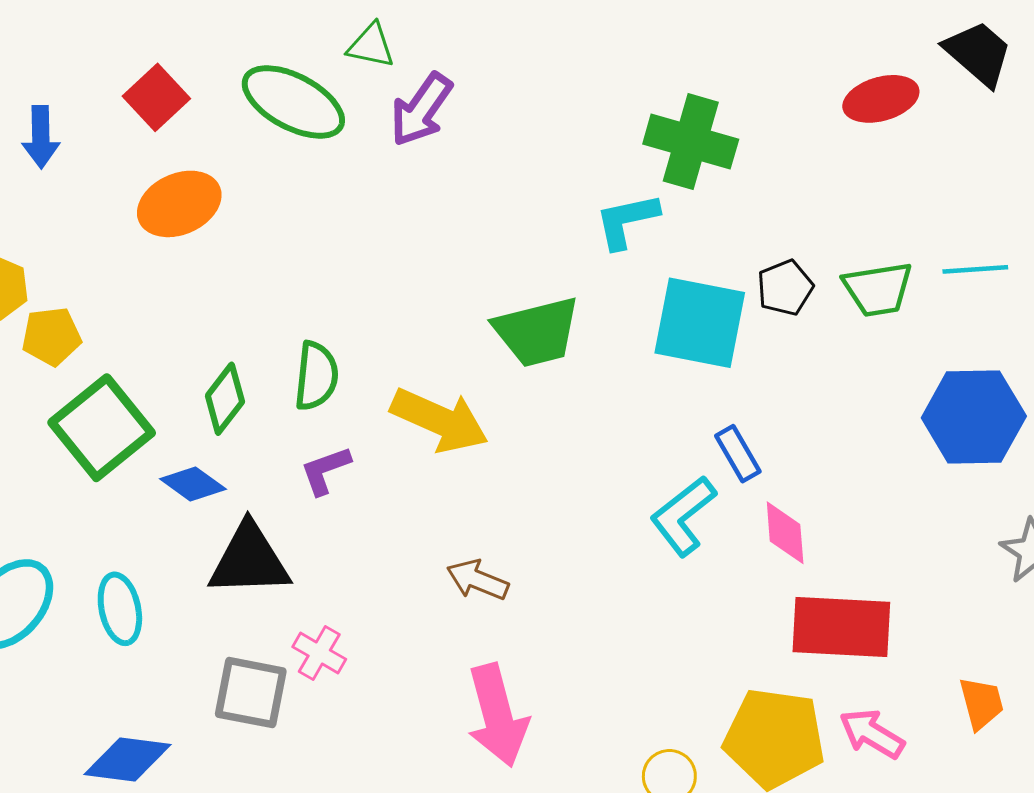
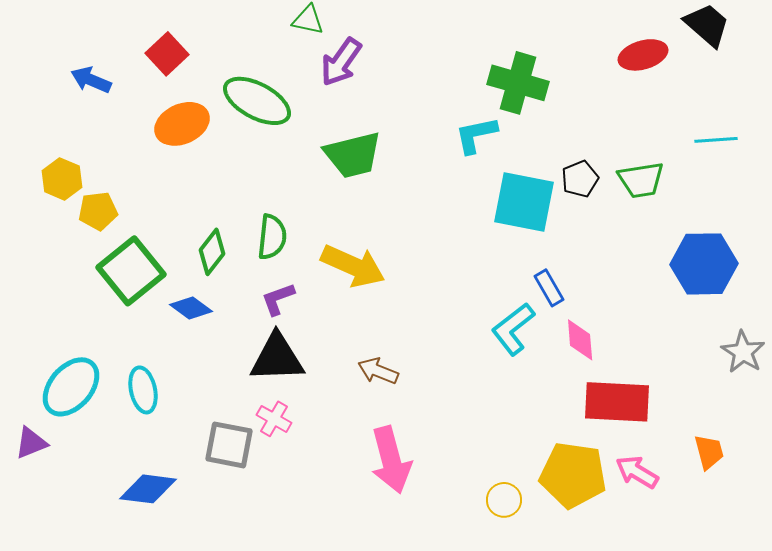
green ellipse: (293, 102) -> (257, 101), moved
blue arrow: (41, 137) -> (91, 80), turned 114
cyan line: (975, 269) -> (716, 140), moved
green trapezoid: (537, 332) -> (353, 155), moved
black triangle: (249, 560) -> (277, 358), moved

